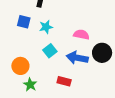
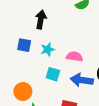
pink semicircle: (81, 35) -> (74, 57), moved
cyan square: (50, 51) -> (53, 74), turned -32

